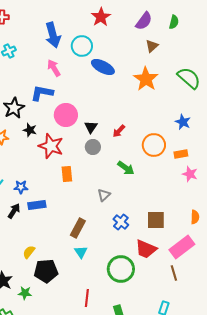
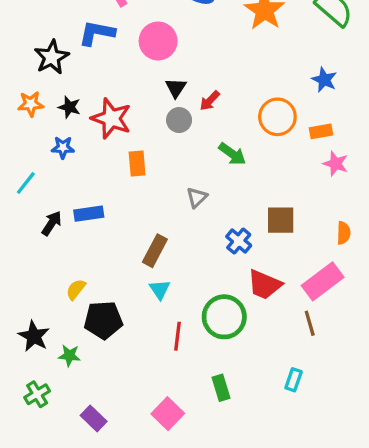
pink circle: (66, 115) -> (158, 41), moved
black star: (30, 130) -> (69, 107), moved
red arrow: (119, 131) -> (210, 101), moved
blue star: (21, 187) -> (63, 147), moved
brown square: (156, 220) -> (281, 220), moved
blue cross: (121, 222) -> (239, 241), moved
red line: (87, 298) -> (177, 336), moved

